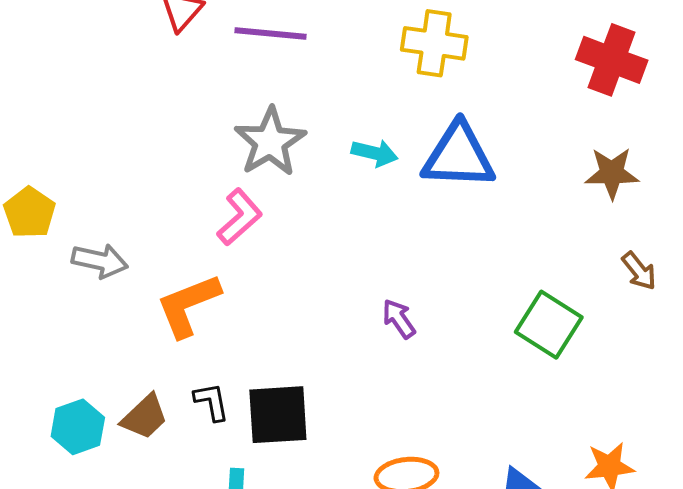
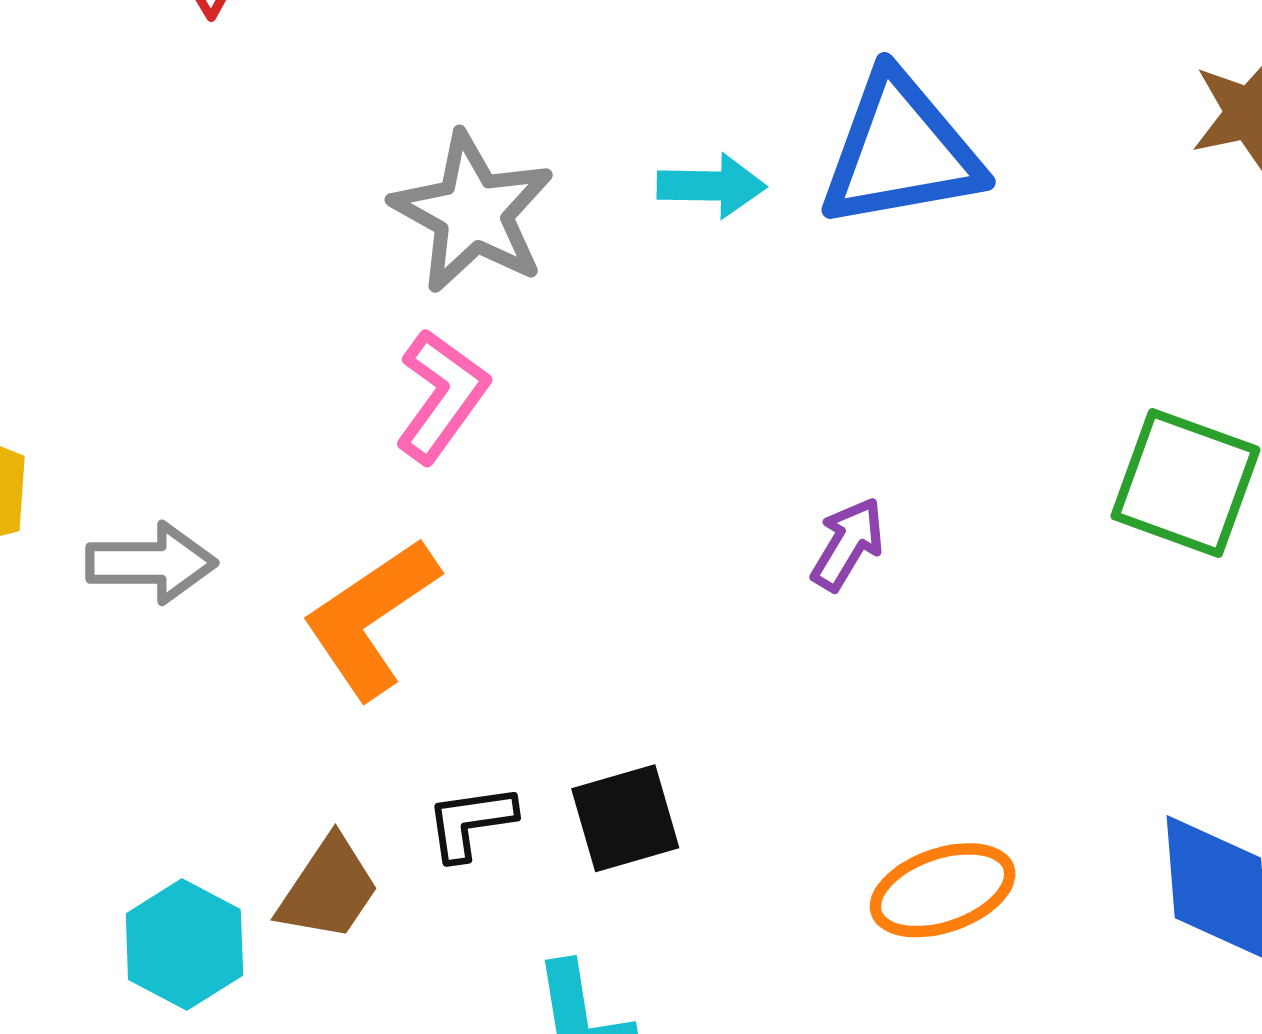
purple arrow: (399, 319) -> (848, 544), turned 78
black L-shape: (212, 402) -> (471, 822), turned -75
black square: (278, 415) -> (625, 818), size x0.7

